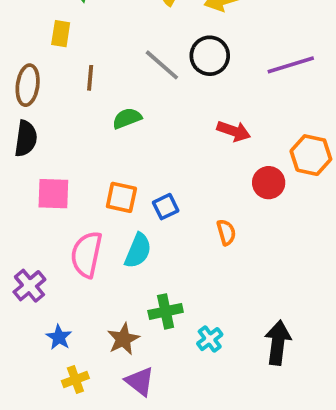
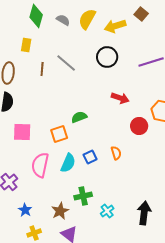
gray line: (162, 65) -> (66, 63), moved
green semicircle: (127, 118) -> (79, 117), moved
orange square: (121, 197) -> (59, 134), turned -30
blue square: (166, 207) -> (90, 157), moved

